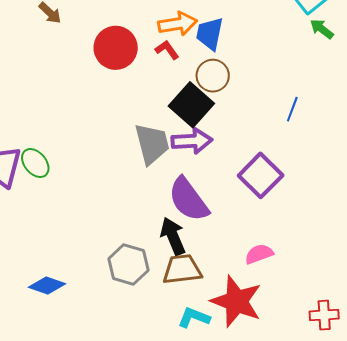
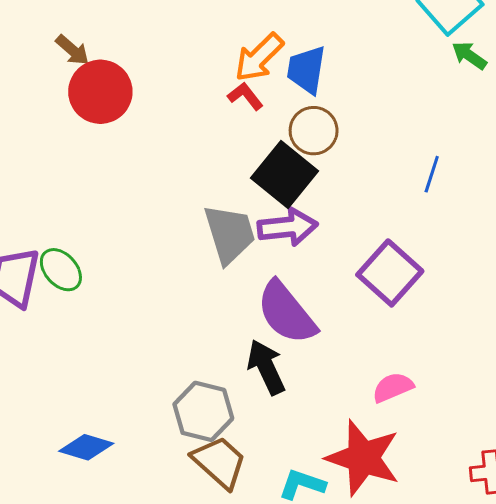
orange arrow: (178, 24) -> (259, 57), turned 147
red circle: (116, 48) -> (100, 92), moved
brown trapezoid: (182, 269) -> (219, 462), moved, turned 51

